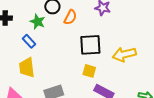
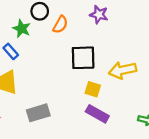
yellow square: (89, 71) -> (93, 89), moved

